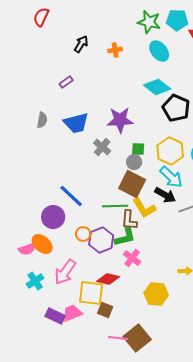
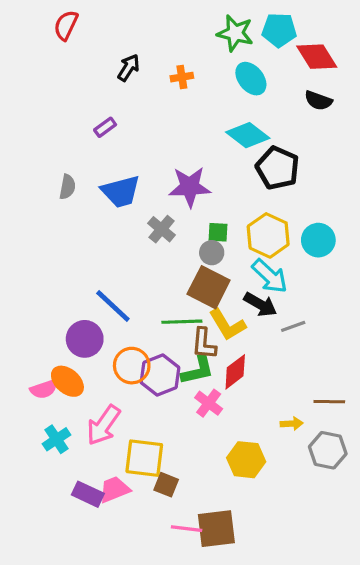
orange circle: (83, 234) -> (132, 366), size x1.5
red diamond: (108, 279) -> (235, 372), moved, turned -50
brown square: (137, 338) -> (216, 529), turned 32

